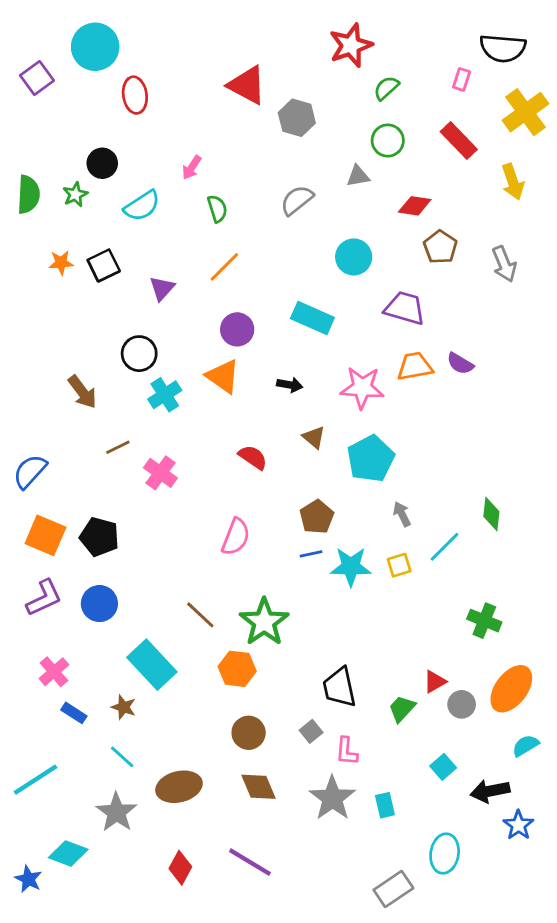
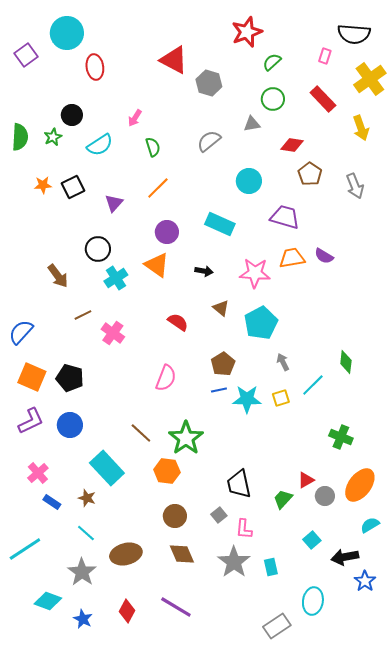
blue star: (28, 879) -> (83, 619), moved

